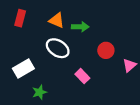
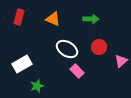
green arrow: (80, 27) -> (91, 19), moved
white ellipse: (58, 48) -> (67, 49), moved

